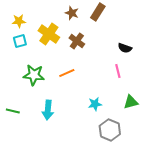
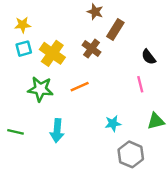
brown rectangle: (98, 12) -> (115, 30), moved
brown star: (72, 13) -> (95, 12), moved
yellow cross: (49, 34) -> (52, 53), moved
black semicircle: (125, 48) -> (149, 57), turned 32

